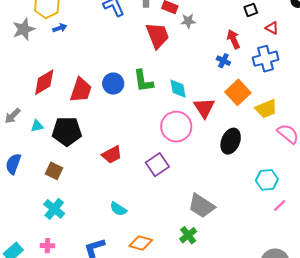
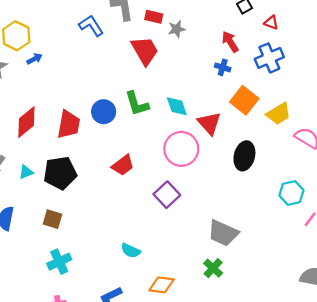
red trapezoid: (112, 155) -> (123, 165), moved
cyan cross: (54, 209) -> (59, 262), turned 35

